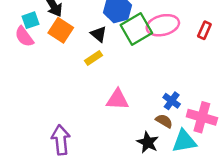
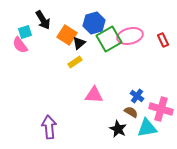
orange square: (61, 30) -> (67, 35), moved
red rectangle: (204, 30) -> (163, 40), turned -48
black triangle: (99, 34) -> (79, 43), turned 40

